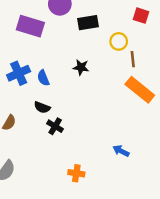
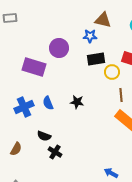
black rectangle: (88, 23) -> (96, 59), moved
yellow circle: (119, 41) -> (112, 72), moved
blue semicircle: (43, 78) -> (48, 103), moved

